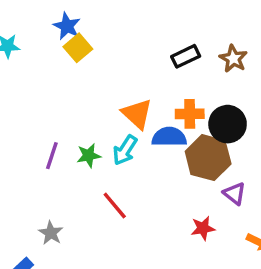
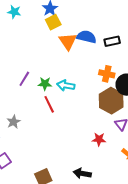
orange triangle: (137, 114) -> (68, 41), moved
blue semicircle: (169, 137) -> (87, 37), moved
cyan arrow: (125, 150) -> (66, 85), turned 54
red line: (115, 205) -> (49, 104), moved

